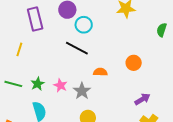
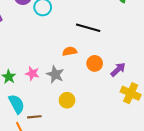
black line: (77, 48) -> (88, 28), moved
orange circle: (134, 63) -> (95, 63), moved

